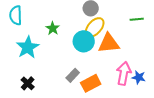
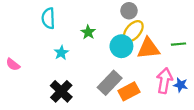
green line: (137, 19) -> (178, 44), moved
cyan star: (28, 47) -> (61, 53), size x0.6
gray rectangle: (73, 75) -> (110, 83), size x1.6
black cross: (28, 83) -> (61, 91), size x1.5

